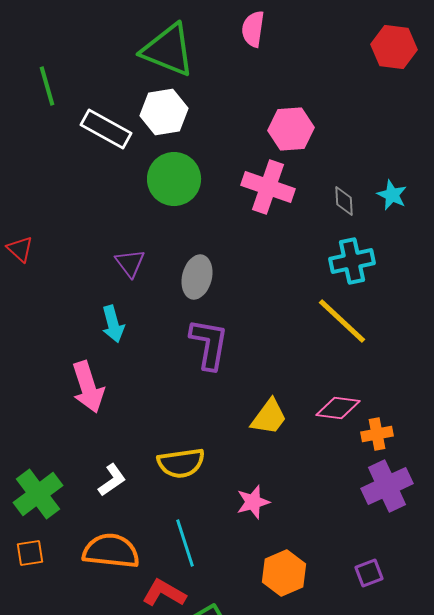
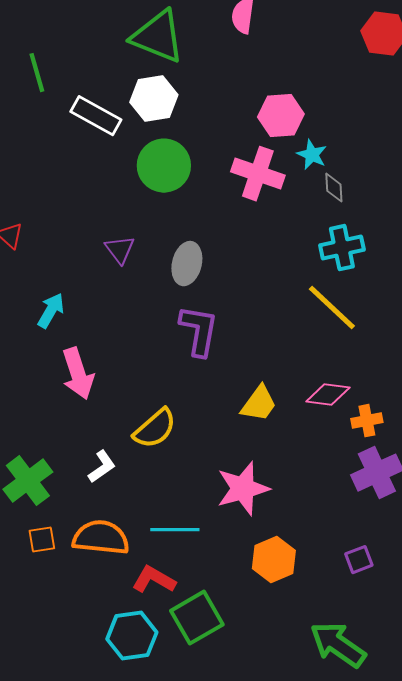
cyan star: (392, 195) -> (312, 155), moved
cyan arrow: (113, 324) -> (51, 311), moved, turned -135
yellow semicircle: (181, 463) -> (155, 429), moved, turned -33
pink star: (253, 502) -> (243, 489), size x1.6
cyan line: (185, 543) -> (175, 530), turned -72
orange square: (30, 553) -> (42, 540), moved

